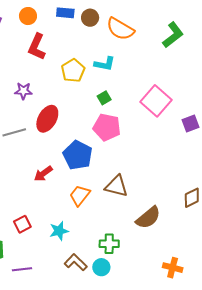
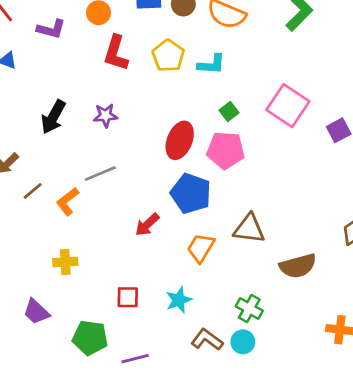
yellow pentagon: (73, 71) -> (168, 56), moved
green square: (104, 98) -> (229, 112), moved
red ellipse: (47, 119) -> (180, 140), moved
brown semicircle: (148, 218) -> (298, 266), turned 32
red square: (22, 224) -> (128, 297), turned 36
green cross: (109, 244) -> (249, 308), turned 36

